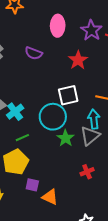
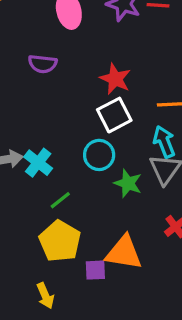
red star: (78, 60) -> (115, 79), moved
cyan circle: (53, 117) -> (99, 155), size x0.7
orange triangle: (50, 197) -> (124, 253), moved, size x1.4

